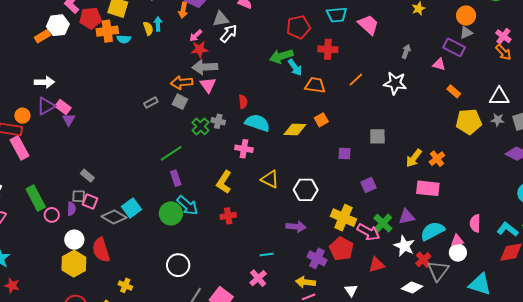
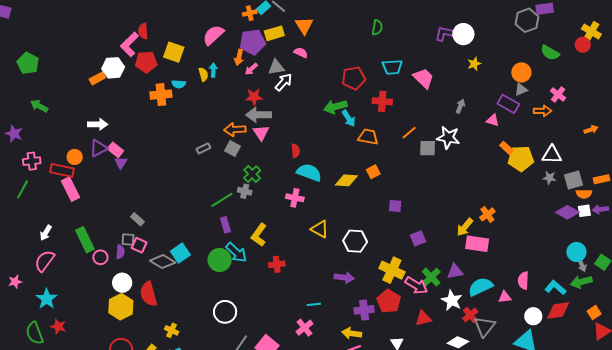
orange cross: (107, 31) -> (161, 95), moved
pink arrow: (196, 36) -> (251, 69), moved
orange arrow: (503, 52) -> (543, 111), moved, turned -48
gray cross: (218, 121) -> (245, 191), moved
yellow pentagon: (469, 122) -> (521, 159), moved
gray square: (377, 136) -> (428, 148), moved
yellow arrow: (414, 158) -> (465, 227), moved
yellow L-shape: (224, 182) -> (259, 235), moved
white circle: (458, 253) -> (533, 316), moved
purple cross: (317, 258) -> (364, 310), turned -36

